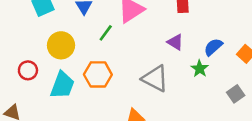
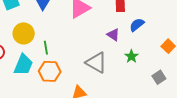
green line: (106, 33) -> (46, 48), moved, turned -48
blue semicircle: (213, 47) -> (137, 25), moved
orange hexagon: (98, 74) -> (50, 71), moved

